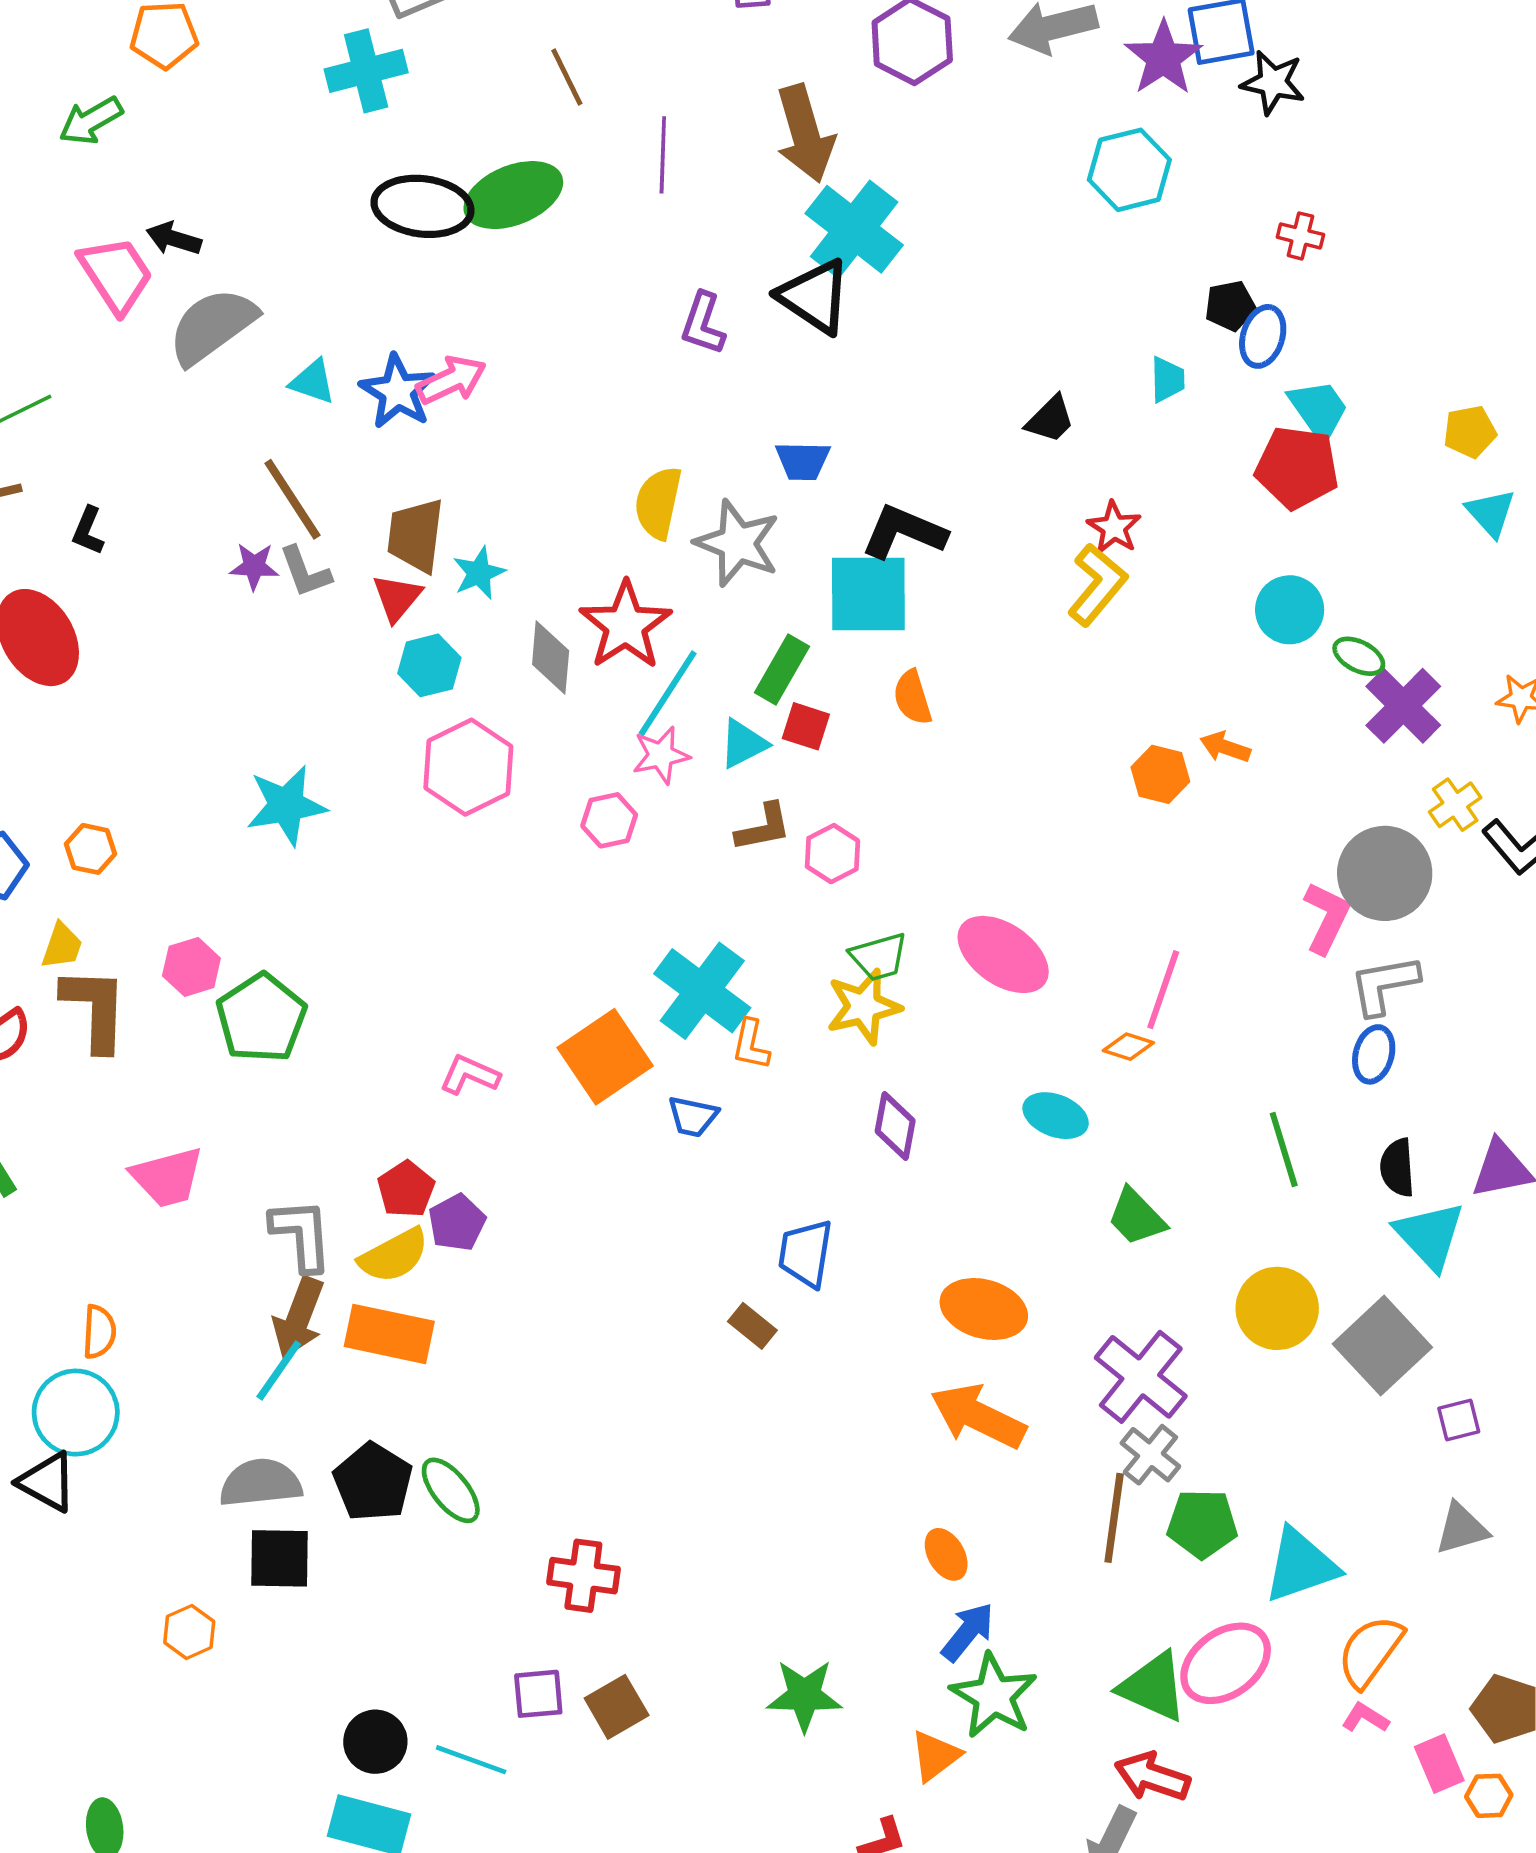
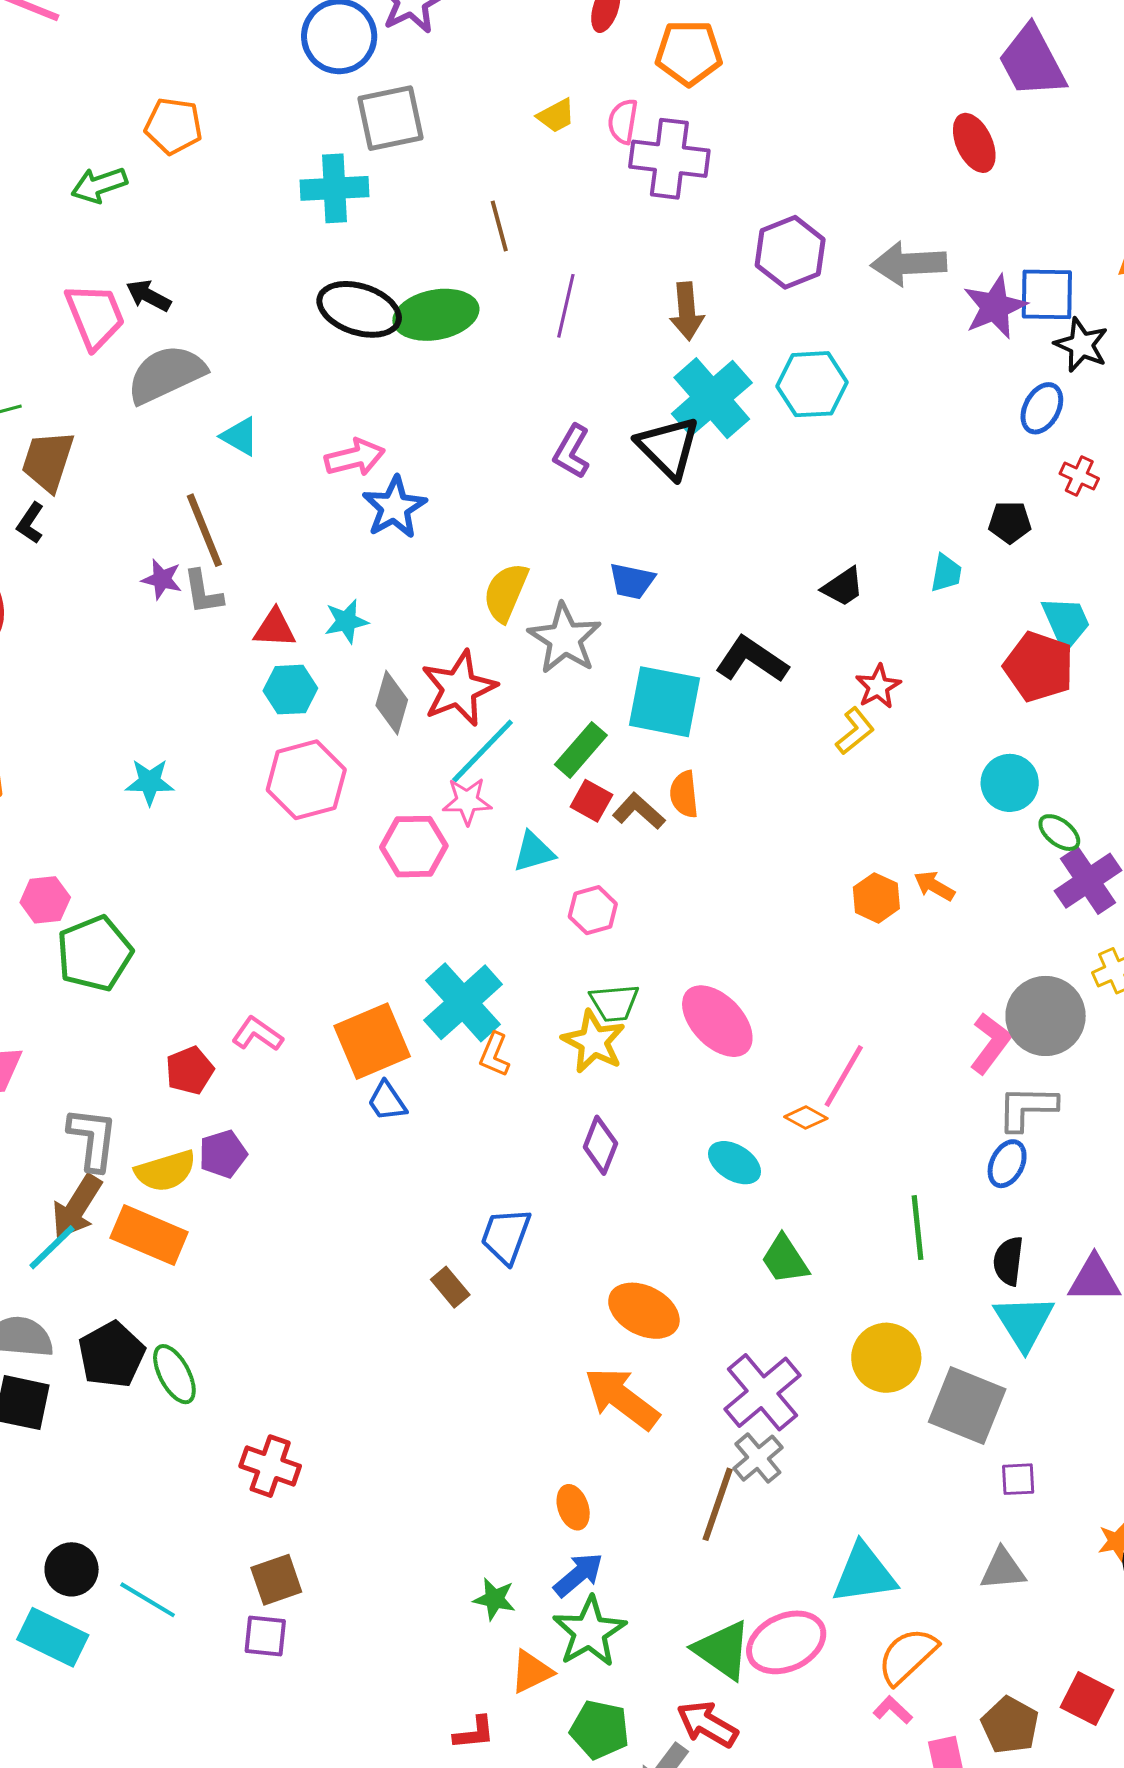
brown arrow: (805, 134) -> (687, 311), size x0.7
cyan hexagon: (1129, 170) -> (812, 384), moved
blue ellipse: (1263, 336) -> (1042, 408), moved
blue star: (398, 392) -> (394, 507), moved
black L-shape: (904, 532) -> (752, 660), moved
brown trapezoid: (416, 535) -> (48, 461), moved
yellow L-shape: (1097, 585) -> (855, 731), size x0.7
red triangle: (397, 598) -> (275, 628), turned 42
cyan triangle: (743, 744) -> (534, 852), moved
cyan star: (286, 805) -> (150, 782), size x0.7
pink hexagon: (609, 820) -> (414, 847), size x1.4
brown L-shape: (763, 827) -> (639, 811), moved, turned -138
yellow star: (864, 1007) -> (594, 1042), turned 30
blue trapezoid: (693, 1116) -> (387, 1101), moved, turned 33
red pentagon: (406, 1189) -> (190, 1070), moved
gray square: (1382, 1346) -> (967, 1405), turned -36
green pentagon: (1202, 1524) -> (600, 1730), moved
purple square: (538, 1694) -> (265, 1636), moved
green star: (804, 1695) -> (494, 1599), moved, size x0.7

